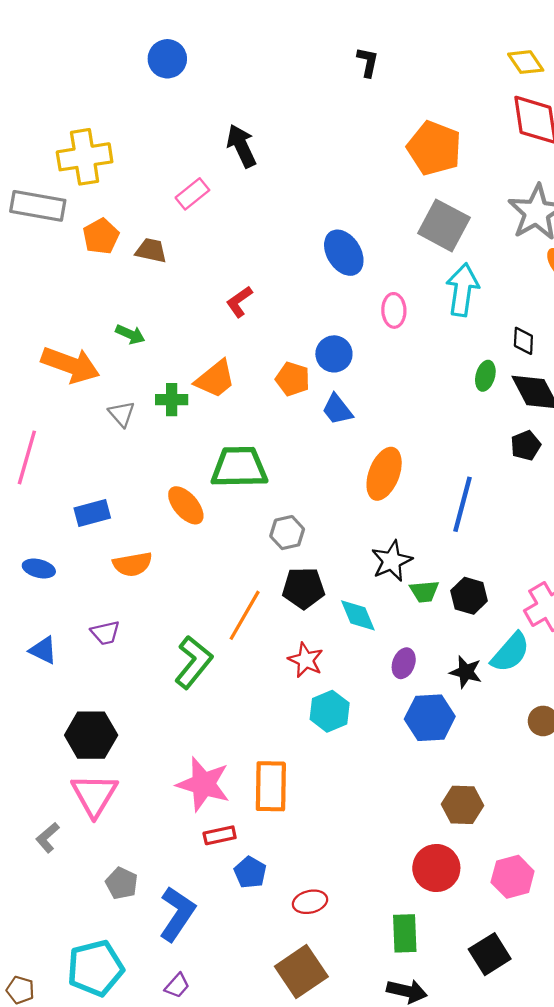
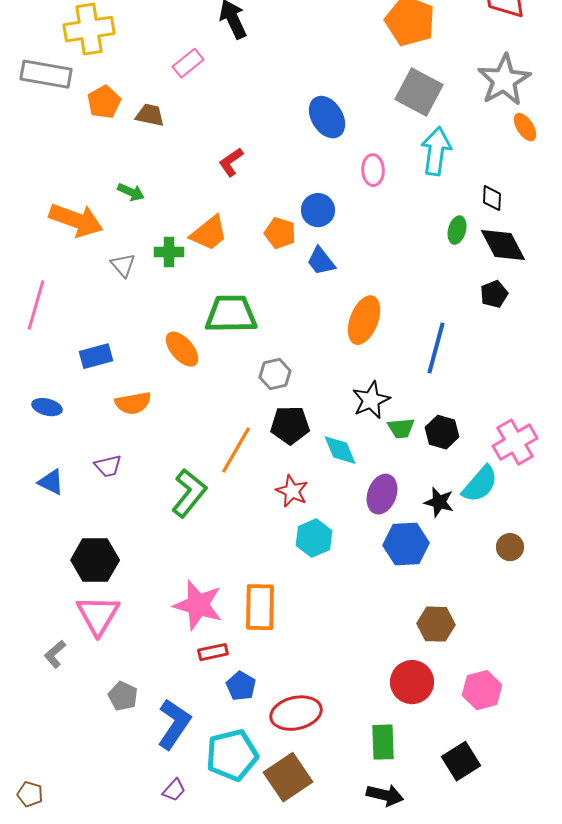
purple ellipse: (404, 663) -> (382, 494), size x1.4
red ellipse: (310, 902) -> (296, 713), size x1.6
cyan pentagon: (95, 968) -> (232, 755), moved

